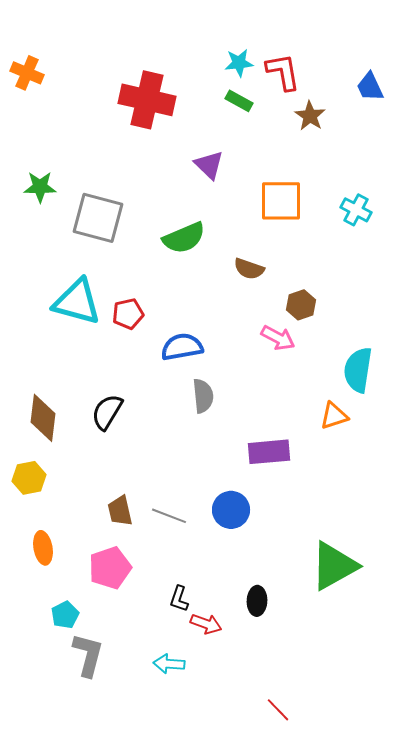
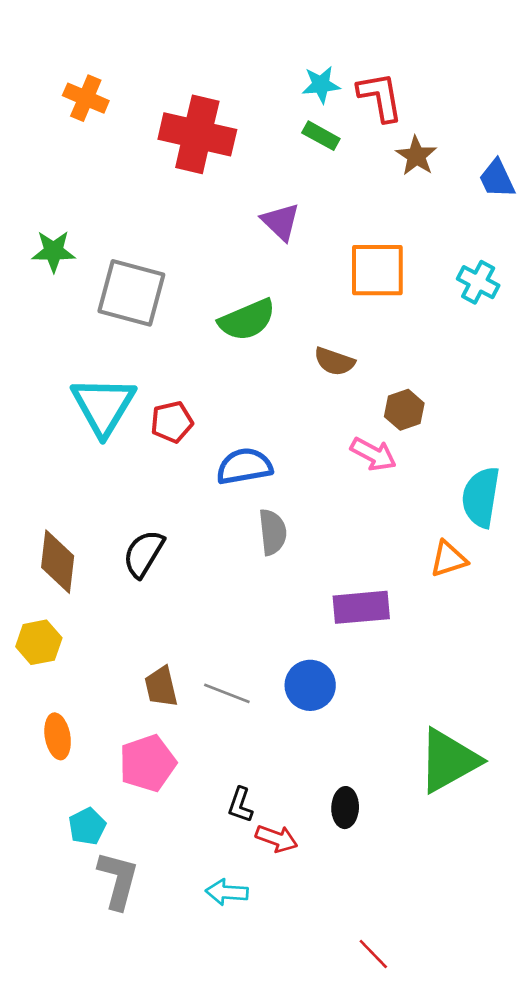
orange cross: (27, 73) -> (86, 98), moved
blue trapezoid: (370, 87) -> (497, 179), moved
cyan triangle: (77, 302) -> (103, 406), turned 46

